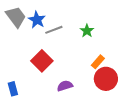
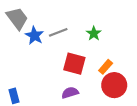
blue star: (37, 20) -> (34, 36), moved
red square: (42, 61) -> (74, 64), moved, turned -30

